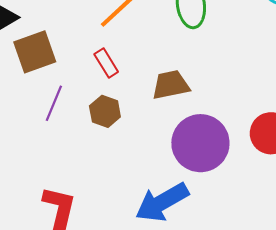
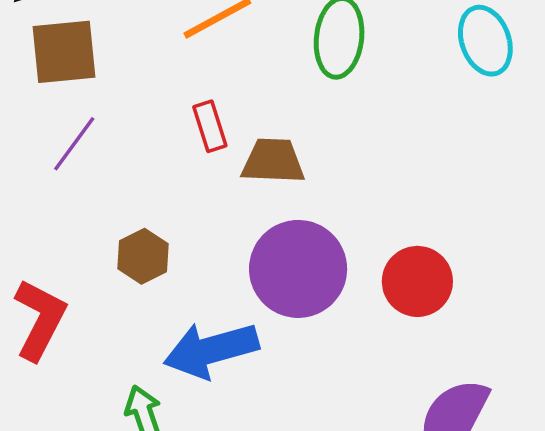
red rectangle: (106, 63) -> (210, 126), moved
brown hexagon: (105, 111) -> (143, 256), moved

